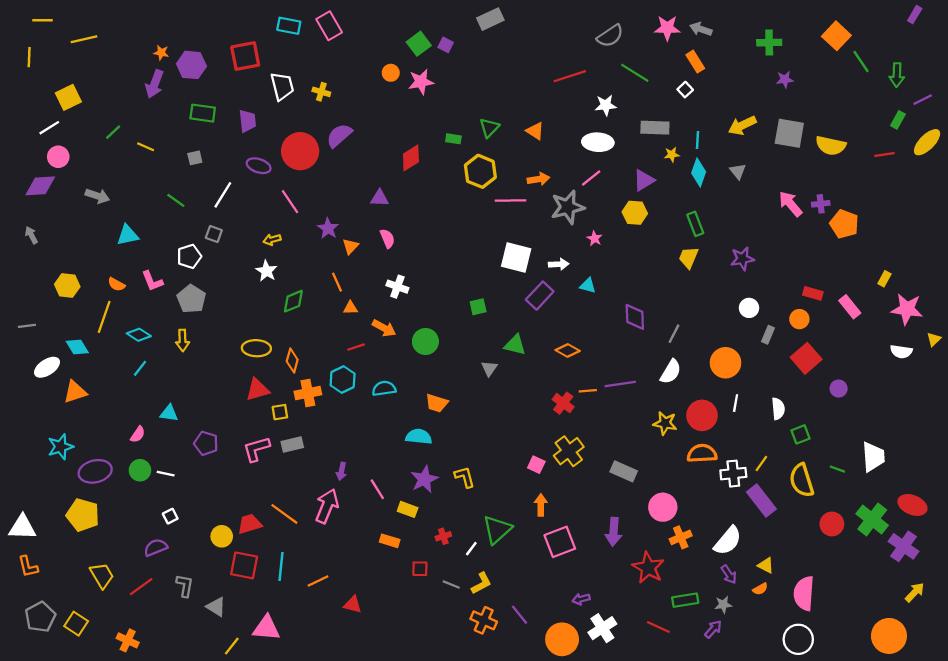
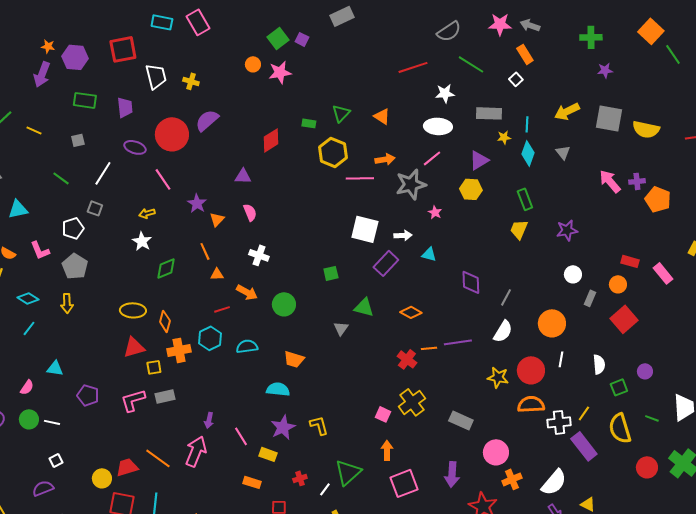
purple circle: (839, 389) -> (645, 371), moved

